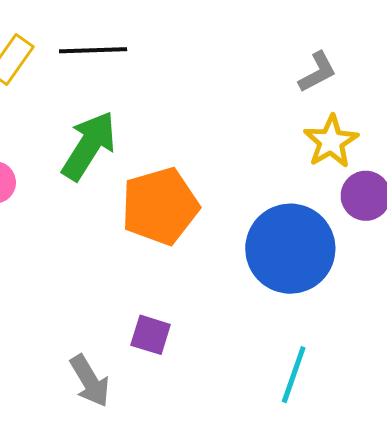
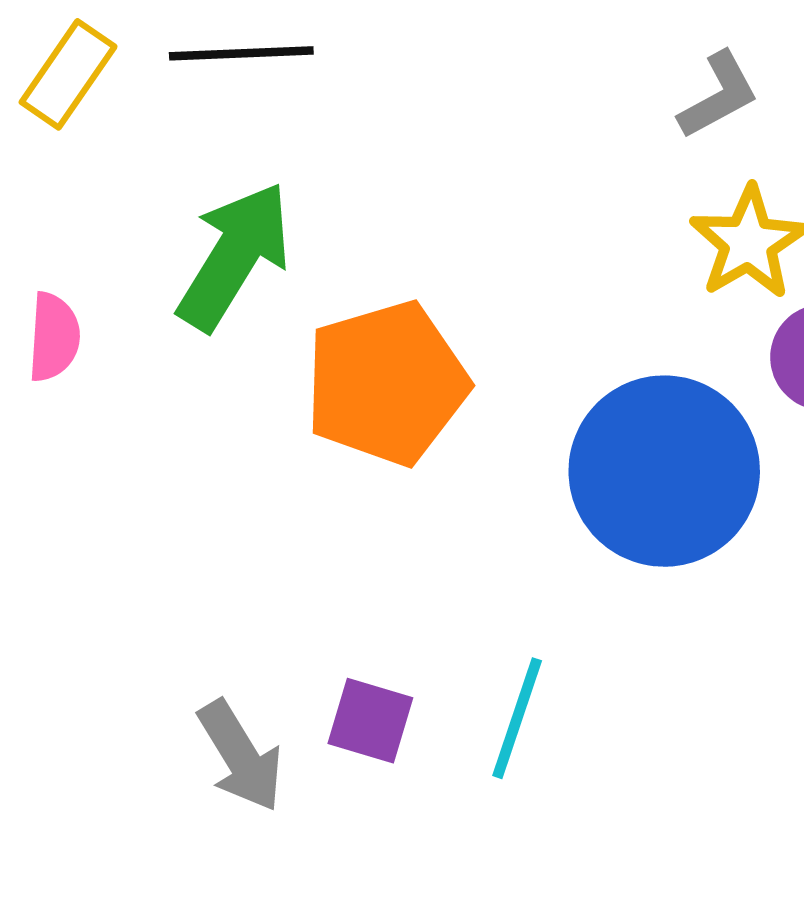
purple square: (151, 335) -> (370, 721), moved
cyan line: (294, 375) -> (517, 718), moved

